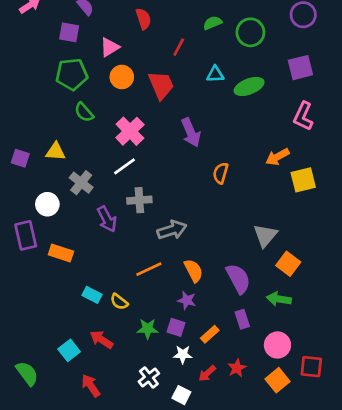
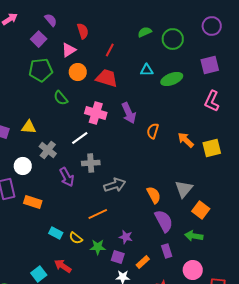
red semicircle: (143, 19) -> (83, 31), moved
purple square: (69, 32) -> (39, 39), turned 35
red line: (179, 47) -> (110, 50), moved
red trapezoid: (161, 85) -> (107, 78), turned -50
green semicircle: (84, 112) -> (61, 98), moved
pink cross: (130, 131) -> (96, 113), moved, turned -30
orange arrow: (277, 157) -> (186, 140), moved, turned 72
orange semicircle: (221, 173) -> (153, 131), moved
orange semicircle: (194, 271) -> (154, 195), moved
green star: (148, 329) -> (98, 247), moved

